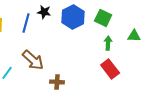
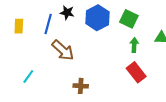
brown arrow: (33, 60) -> (63, 50), moved

